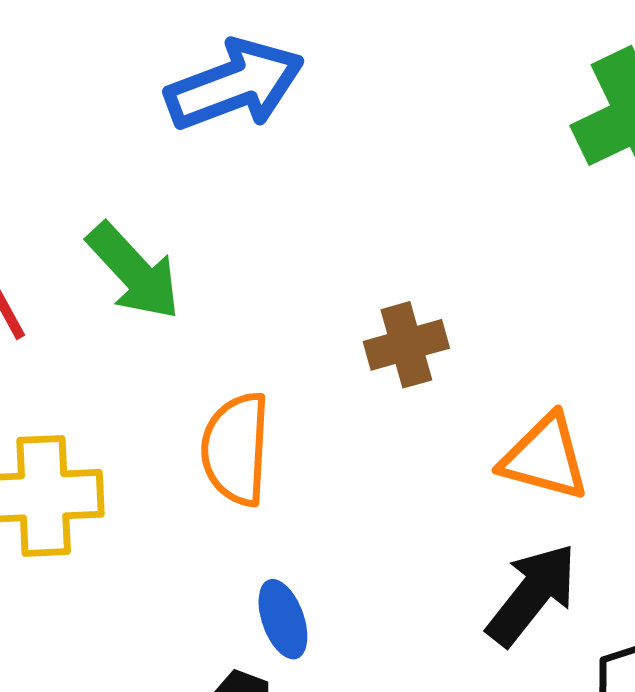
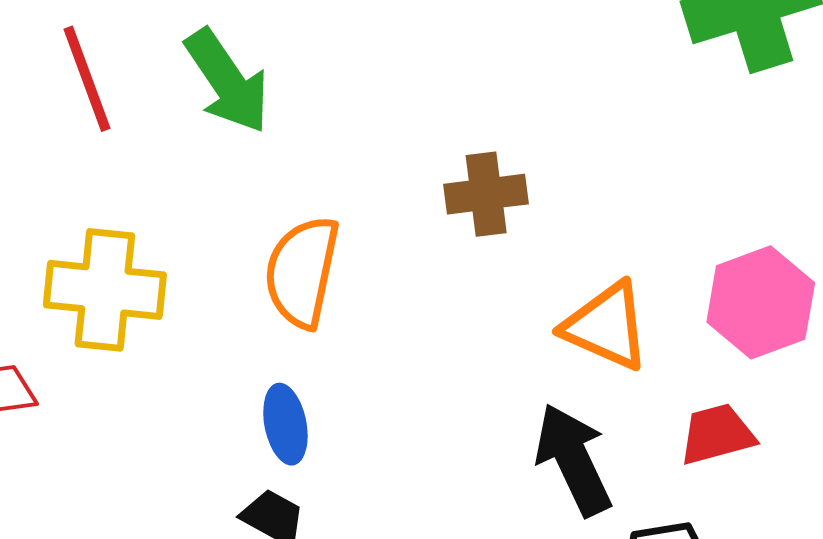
black arrow: (532, 594) -> (573, 460), turned -72
blue ellipse: (283, 619) -> (285, 424), moved

